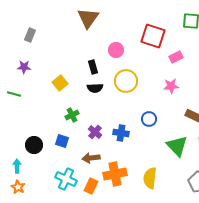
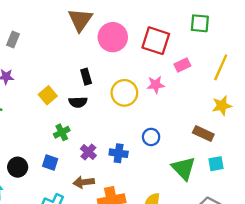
pink circle: (116, 50) -> (113, 37), moved, size x1.6
pink star: (171, 86) -> (156, 85), moved
black semicircle: (95, 88) -> (78, 102), moved

